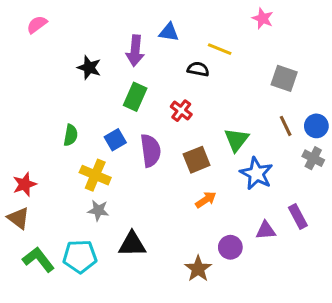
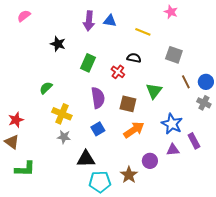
purple arrow: (135, 51) -> (89, 21), moved
black semicircle: (198, 69) -> (134, 58), moved
gray square: (284, 78) -> (174, 55), moved
green semicircle: (71, 135) -> (46, 88), turned -144
blue square: (115, 140) -> (98, 129), moved
brown square: (197, 160) -> (128, 104), turned 36
blue star: (256, 174) -> (172, 124), moved
orange arrow: (206, 200) -> (134, 130), size x1.5
cyan pentagon: (80, 256) -> (100, 182), moved
green L-shape: (38, 260) -> (25, 169), turned 130

